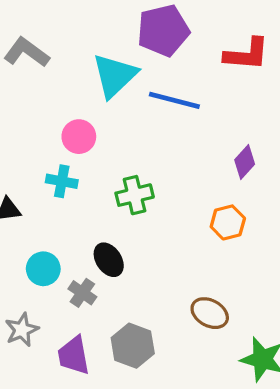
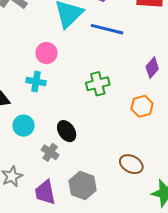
green cross: (135, 195) -> (98, 84), moved
cyan circle: (43, 269) -> (23, 126), moved

